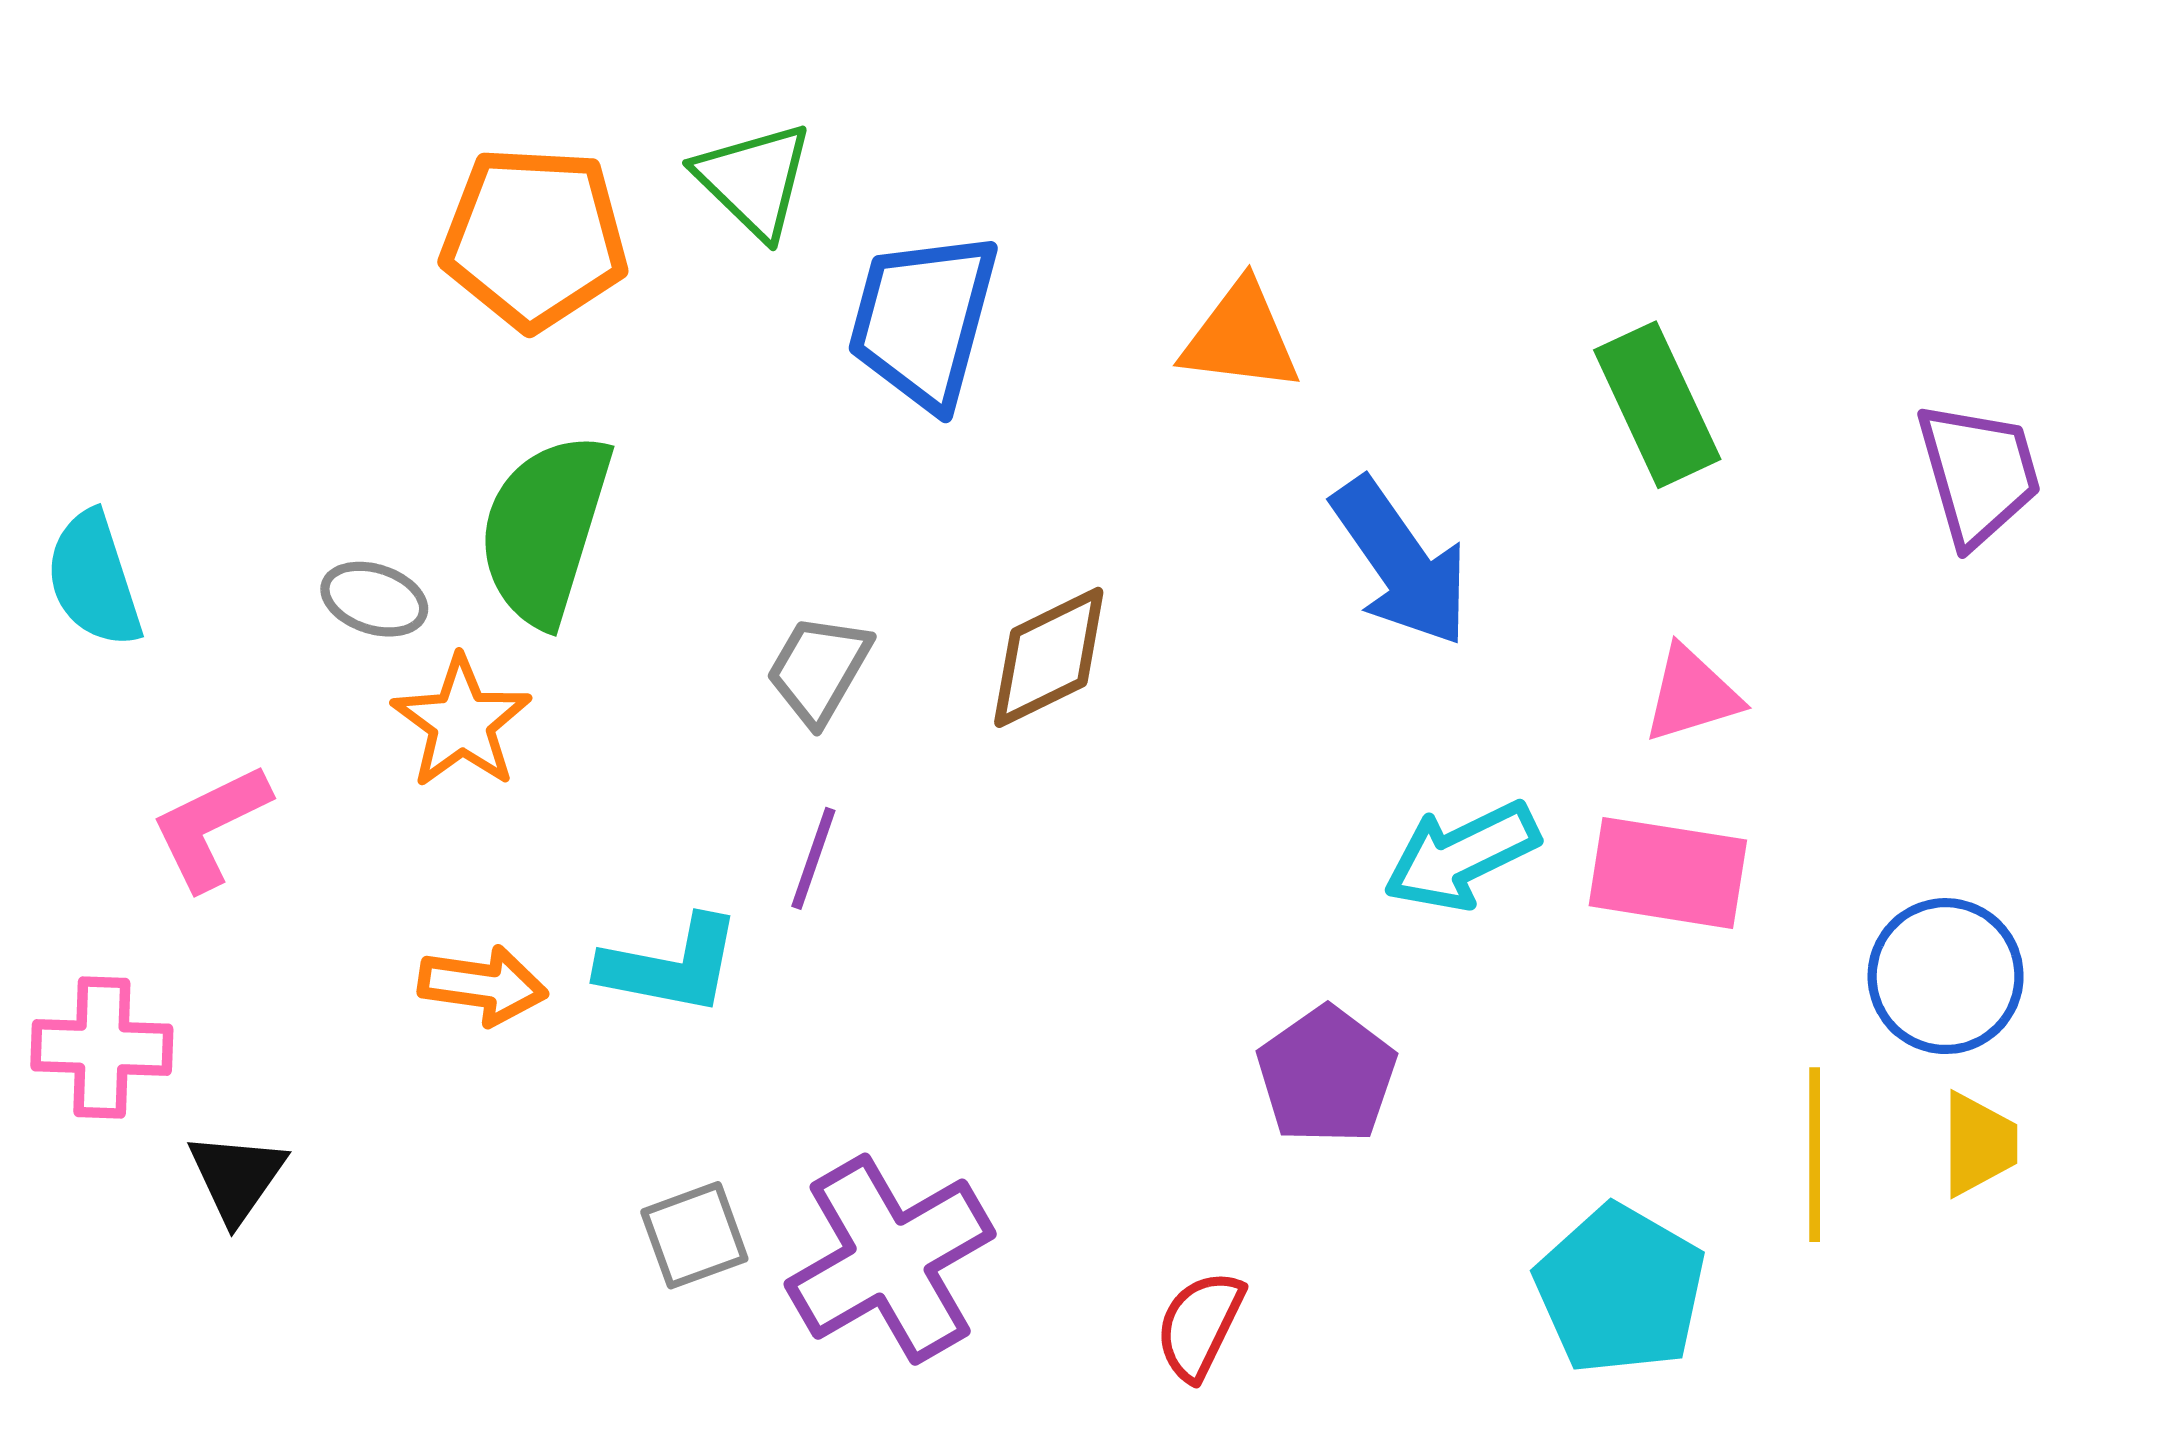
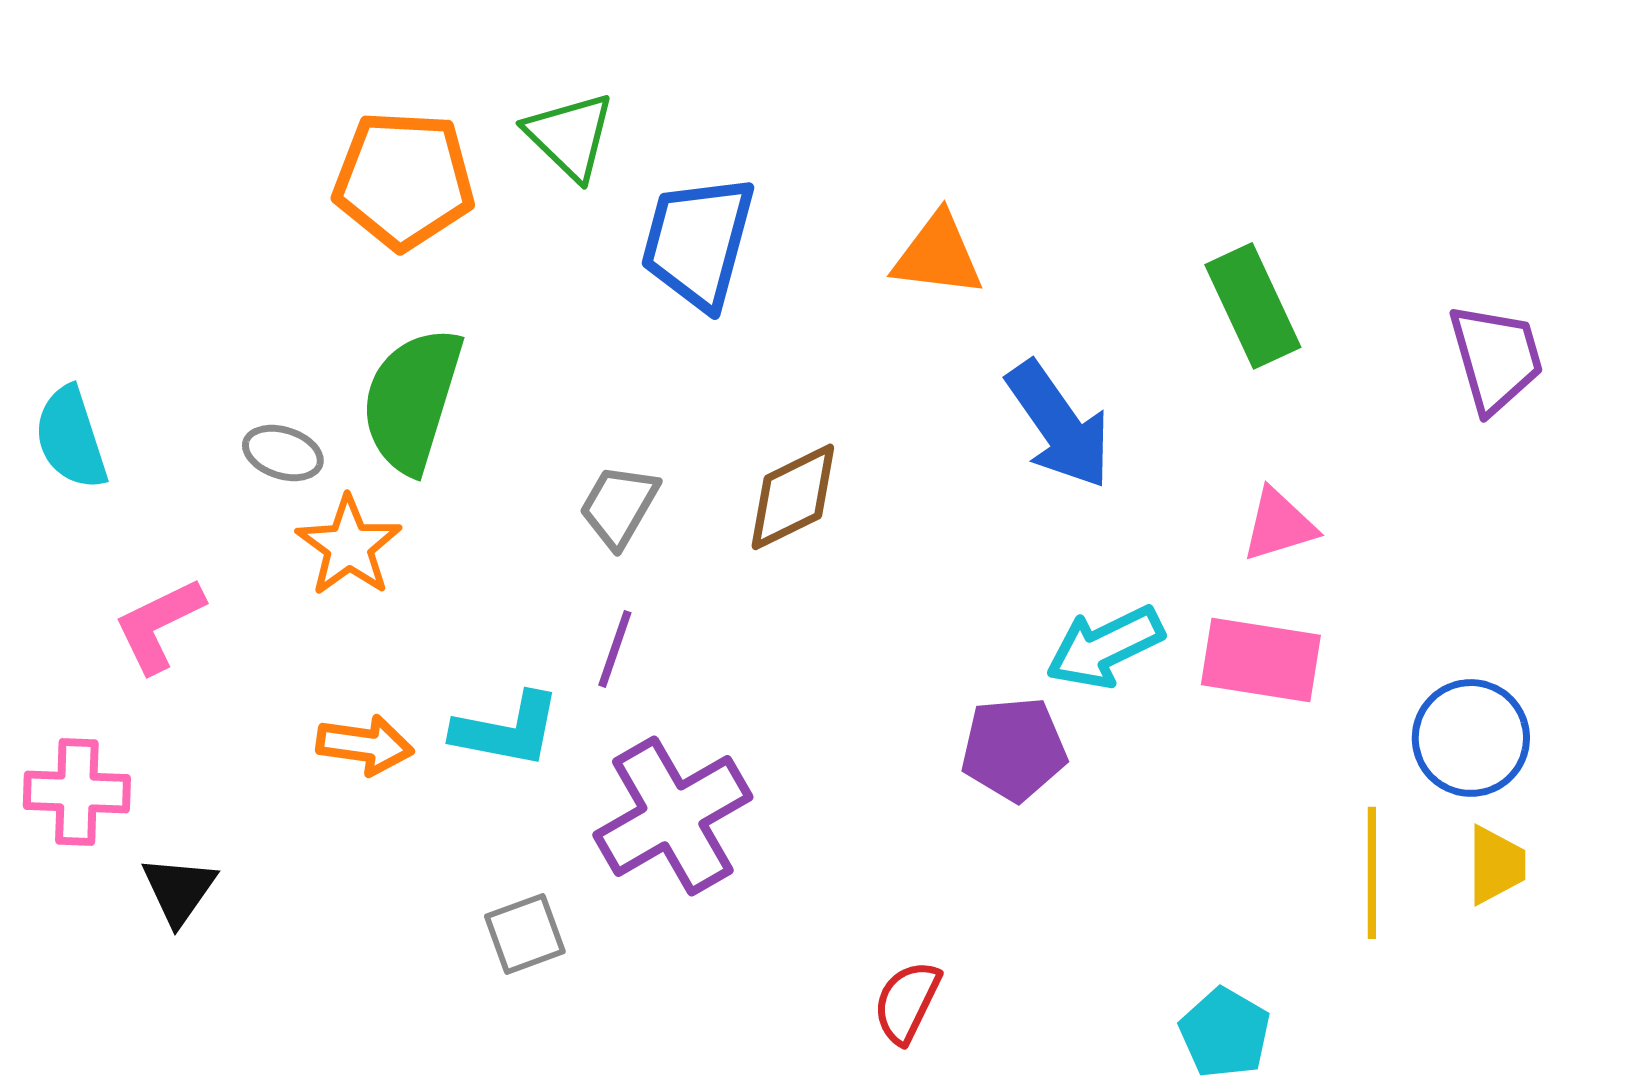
purple pentagon: (1327, 1075) -> (1014, 749), moved, turned 30
purple cross: (890, 1259) -> (673, 816), moved
cyan pentagon: (1620, 1290) -> (1225, 1033), moved, size x0.7

